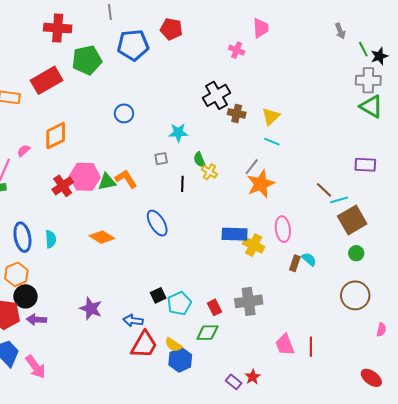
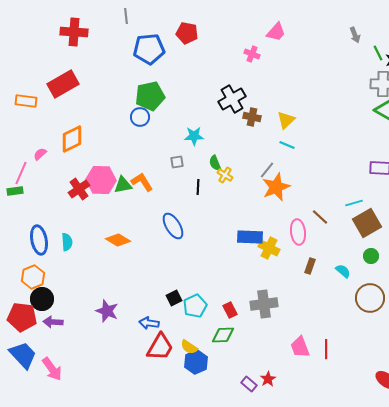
pink trapezoid: (261, 28) -> (276, 32), turned 45
green pentagon: (87, 60) -> (150, 96), moved
brown line: (324, 190) -> (320, 217), moved
cyan semicircle: (309, 259) -> (343, 271), moved

